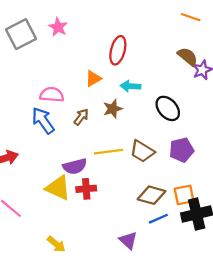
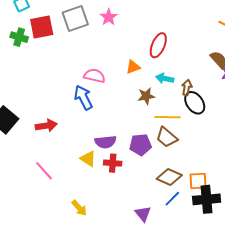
brown arrow: (81, 117) -> (187, 88), moved, turned -35
purple pentagon: (182, 150) -> (140, 145), moved
yellow line: (108, 152) -> (167, 117), moved
yellow triangle: (58, 188) -> (88, 159), size x0.7
blue line: (158, 219) -> (172, 199), turned -30

